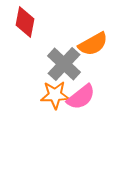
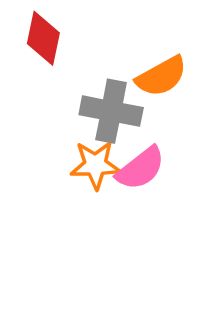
gray cross: (64, 64) -> (111, 111), turned -32

